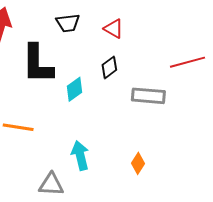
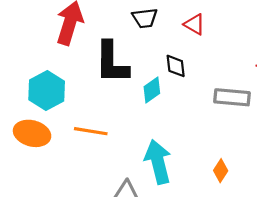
black diamond: (109, 67) -> (176, 66), moved, turned -60
cyan arrow: (80, 155) -> (158, 162), size x1.4

